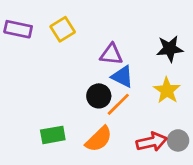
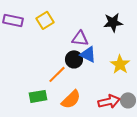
black star: (170, 49) -> (113, 22), moved
black circle: (99, 96) -> (74, 59), moved
orange line: (118, 104) -> (57, 74), moved

